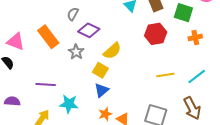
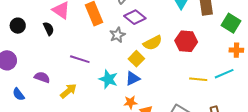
red hexagon: (156, 34) -> (186, 41), moved
cyan line: (197, 77) -> (224, 74), moved
purple semicircle: (12, 101) -> (42, 77), moved
cyan star: (69, 104) -> (108, 79), moved

